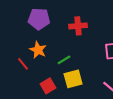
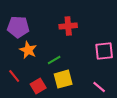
purple pentagon: (39, 19) -> (18, 27), moved
red line: (23, 64) -> (14, 76), moved

